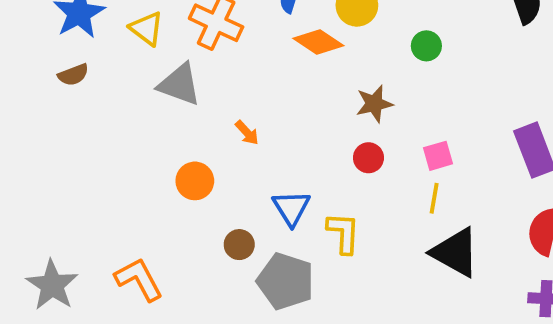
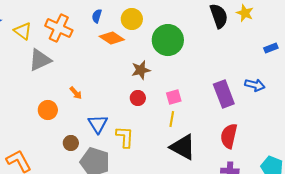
green circle: (426, 46) -> (168, 40), size x2.0
gray triangle: (179, 84) -> (40, 60), turned -45
orange arrow: (247, 133) -> (76, 93), moved

